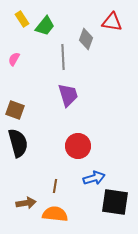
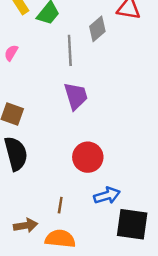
gray diamond: (86, 39) -> (97, 29), turned 30

